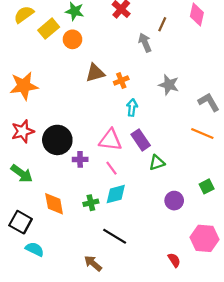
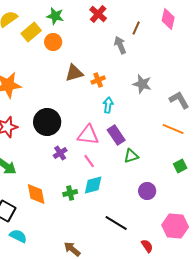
black circle: (57, 140) -> (47, 122), moved
purple cross: (80, 159) -> (60, 153), turned -32
green square: (207, 186) -> (180, 166), moved
black line: (115, 236) -> (116, 223), moved

